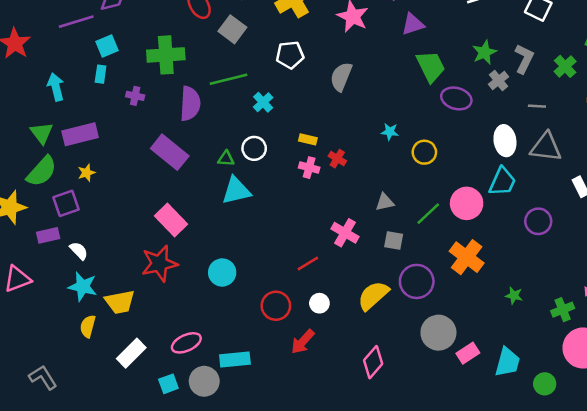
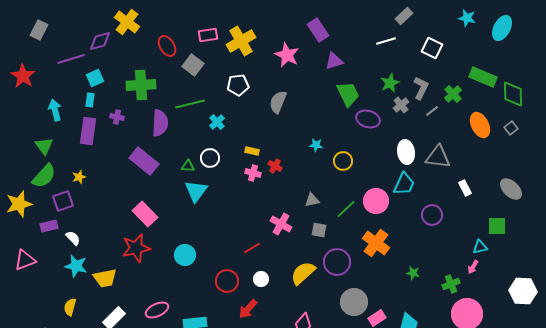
gray line: (537, 106) -> (432, 111), moved, turned -40
purple rectangle: (80, 134) -> (88, 131), moved, turned -68
cyan triangle: (236, 191) -> (196, 191), turned -40
yellow semicircle: (88, 326) -> (70, 307), moved

